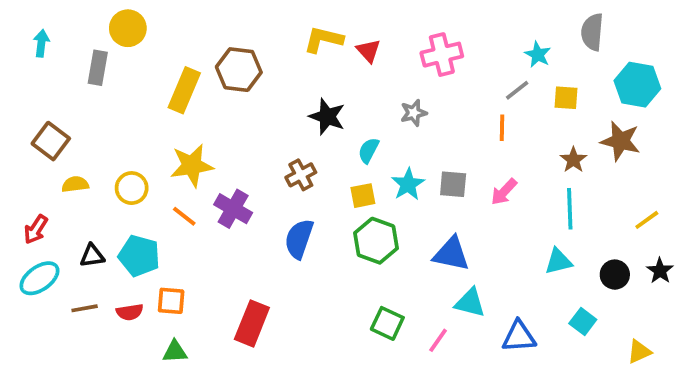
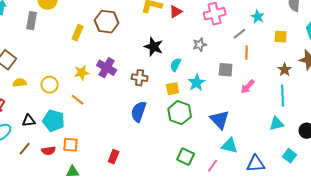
red triangle: (369, 51) -> (176, 12), turned 40
cyan star: (538, 55) -> (258, 17), moved
yellow rectangle: (184, 90) -> (78, 33), size x0.7
gray line: (517, 90) -> (240, 34), moved
yellow star: (192, 165) -> (82, 73), size x0.7
brown cross: (301, 175) -> (140, 78), turned 35
gray square: (453, 184) -> (226, 70), moved
purple cross: (233, 209) -> (107, 68), moved
blue triangle: (451, 254) -> (220, 120), turned 35
brown line: (85, 308) -> (25, 149), turned -40
red rectangle: (252, 323) -> (114, 157), size x0.6

